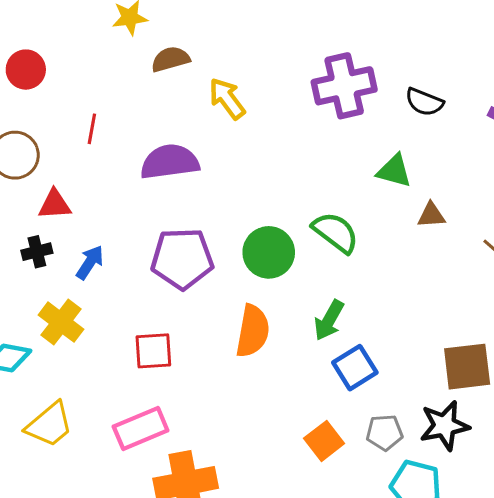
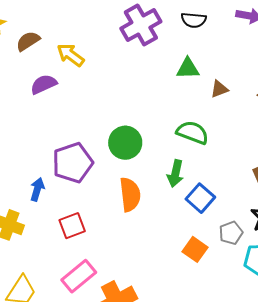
purple semicircle: (170, 162) -> (44, 84), moved, size x0.7
green semicircle: (335, 232) -> (192, 132), moved
blue arrow: (90, 262) -> (37, 189), moved

